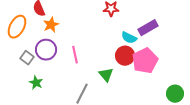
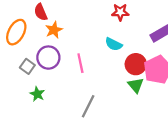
cyan semicircle: (129, 38) -> (114, 44), moved
green triangle: (106, 75) -> (136, 85), moved

